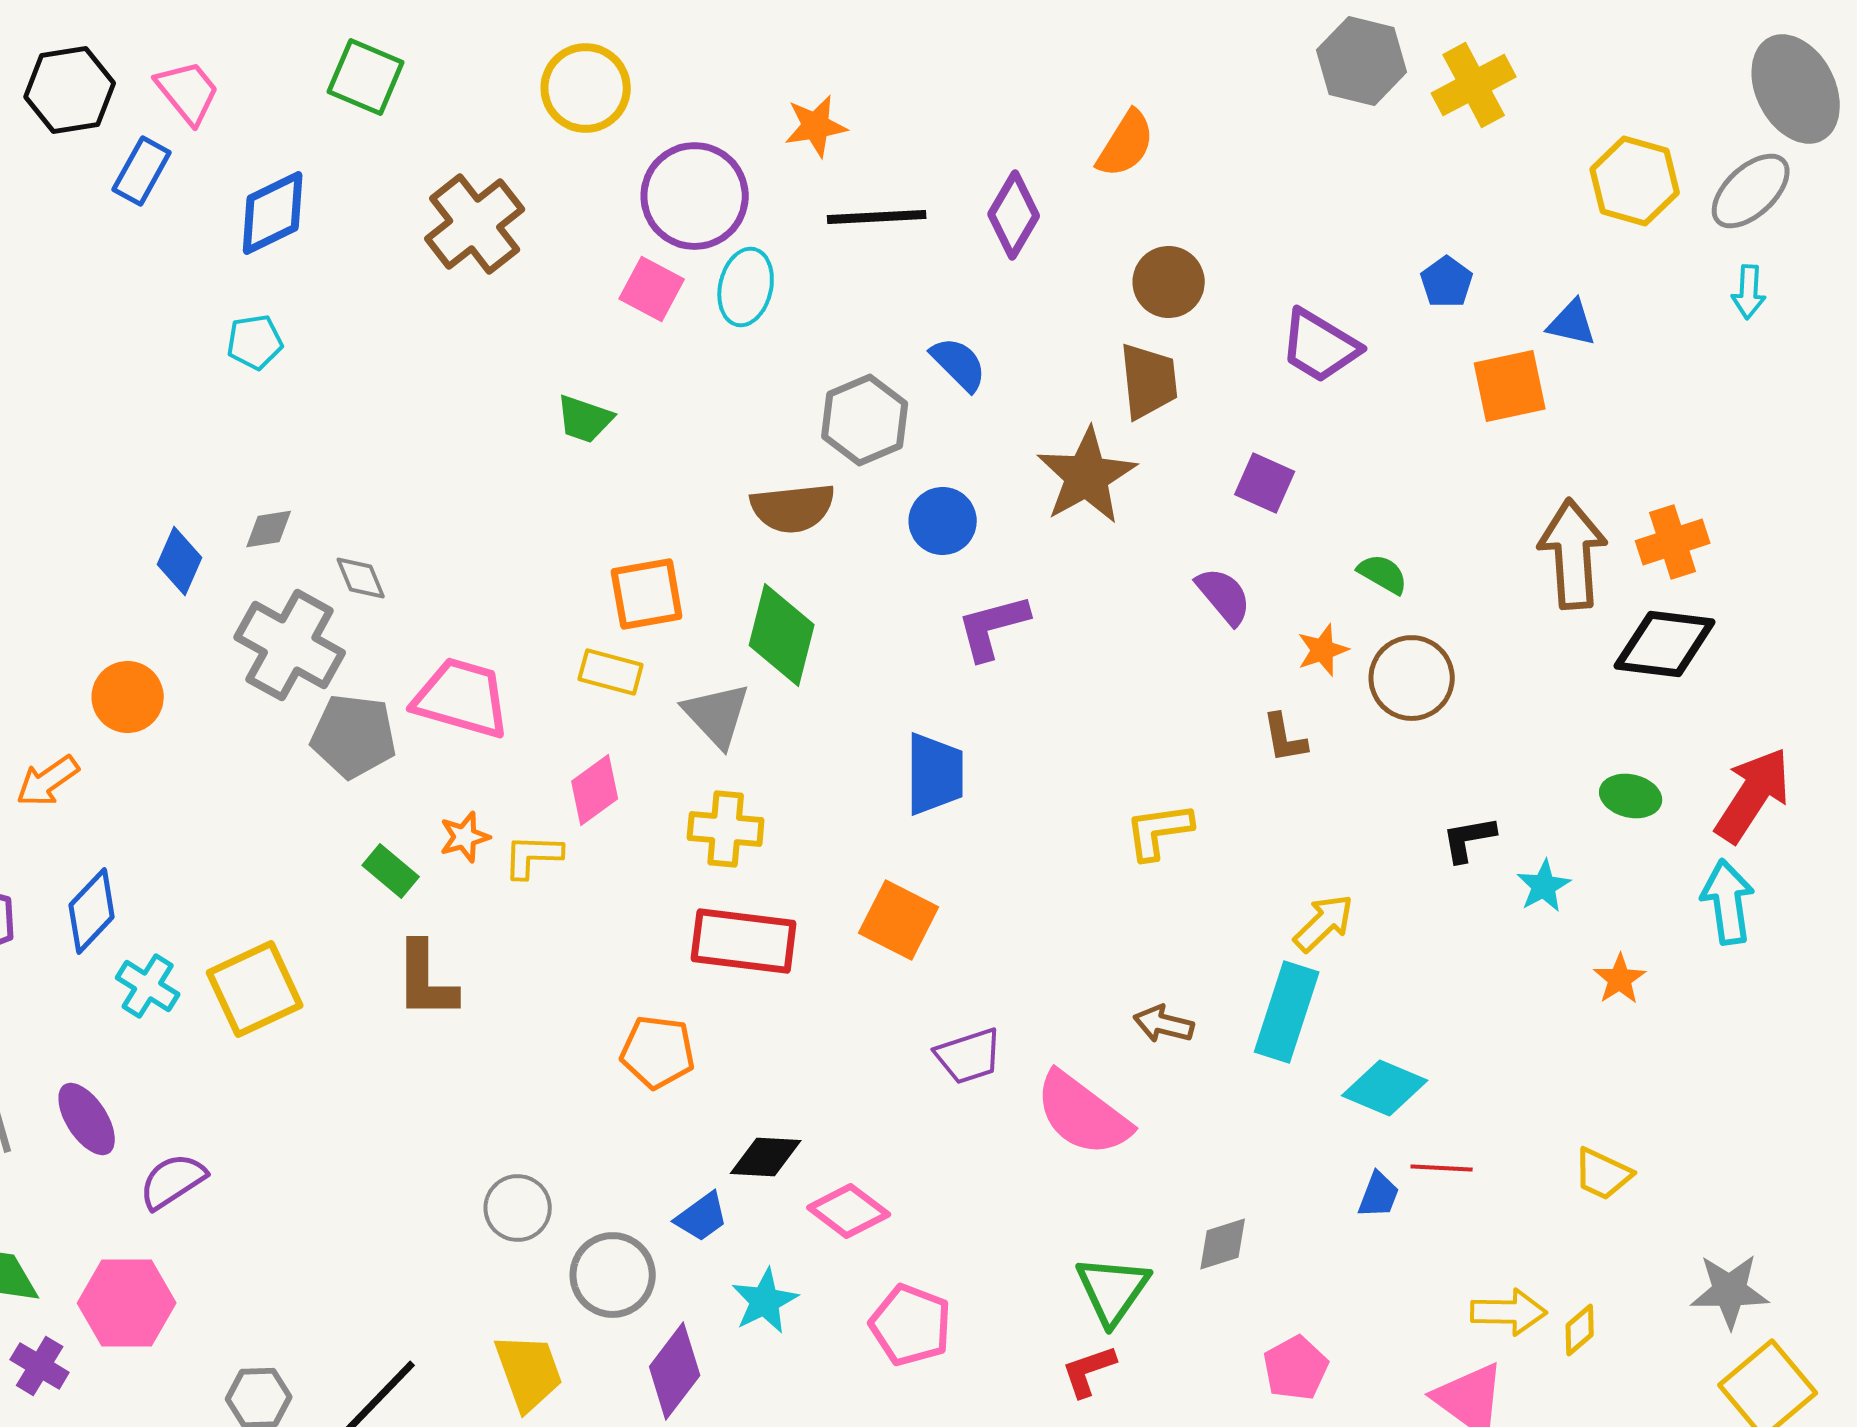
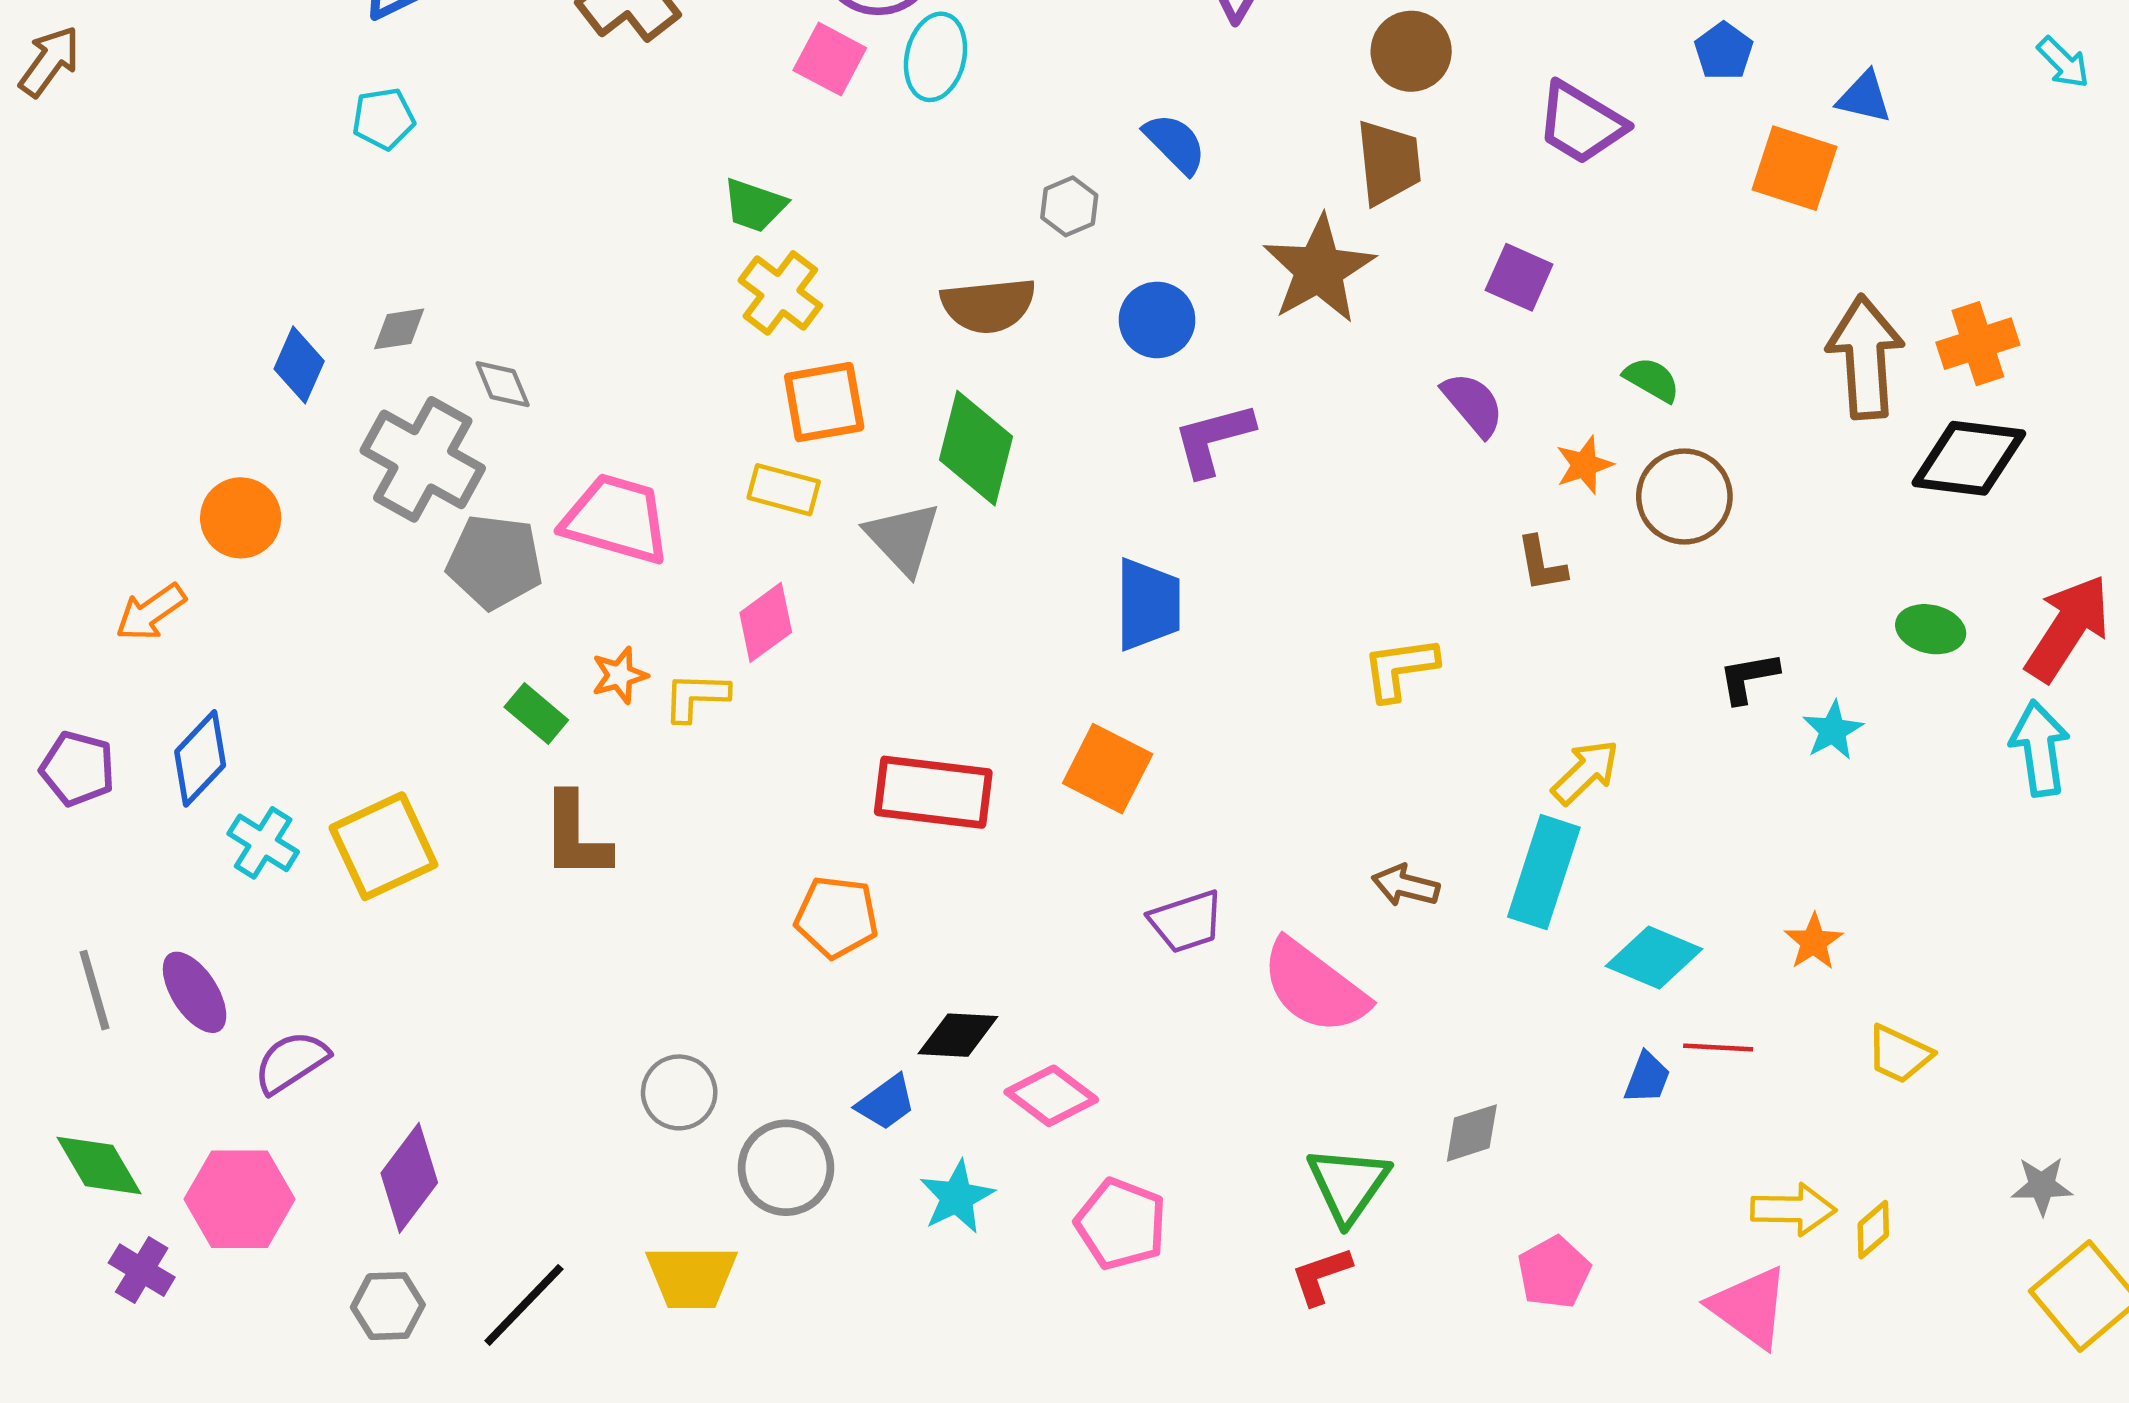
cyan arrow: (1749, 292) -> (2063, 62), turned -48
orange square: (1510, 386) -> (1795, 168), turned 30
gray hexagon: (865, 420) -> (1069, 206), size x0.6
yellow cross: (726, 829) -> (780, 293), moved, turned 32
orange star: (1620, 979) -> (1814, 942), moved
gray star: (1730, 1291) -> (2042, 1186), size x0.7
purple diamond: (675, 1371) -> (409, 1178), moved
yellow trapezoid: (529, 1372) -> (692, 1277), turned 110

